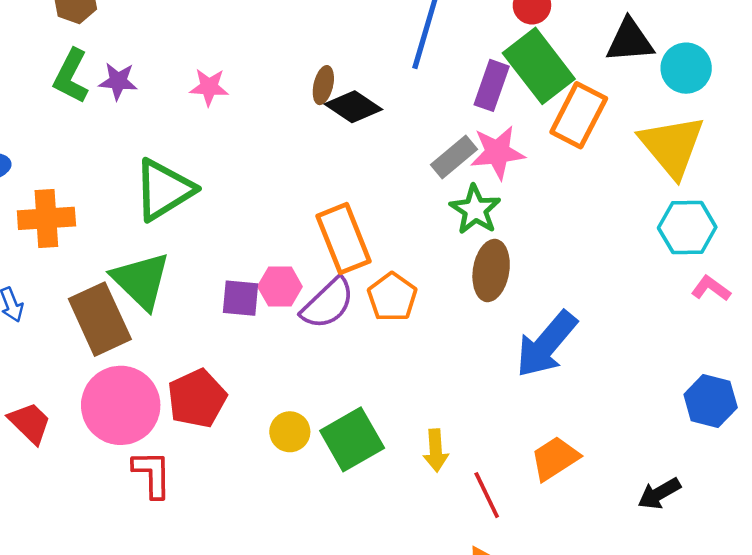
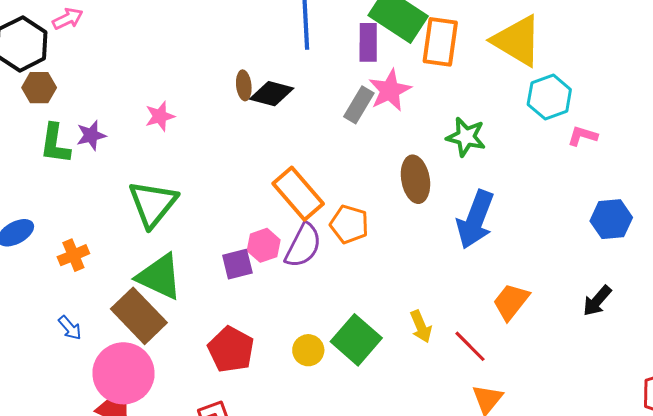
green star: (475, 210) -> (466, 137), moved
orange cross: (46, 218) -> (73, 255), size x0.7
pink circle: (121, 405) -> (124, 373), moved

